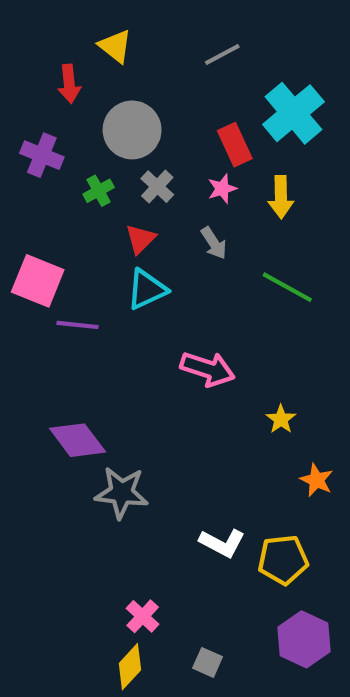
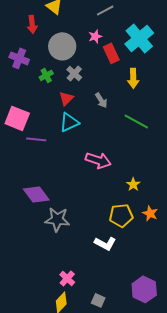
pink star: (222, 189) -> (95, 36), moved
yellow pentagon: (283, 560) -> (121, 215), moved

